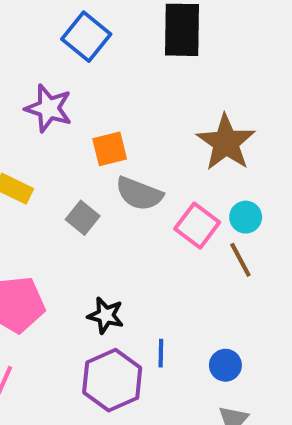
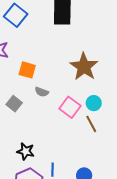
orange square: (110, 149) -> (27, 70), turned 30
gray semicircle: (139, 194) -> (42, 92), size x0.6

